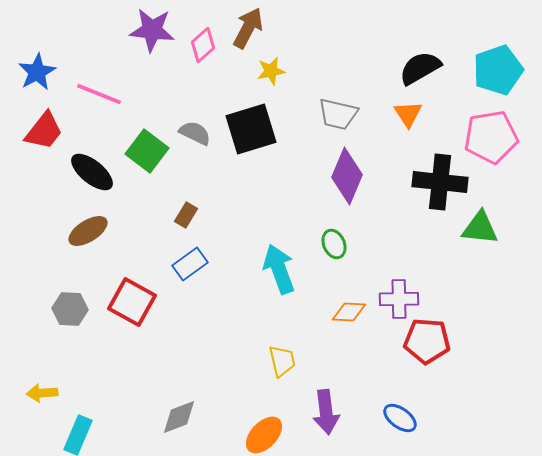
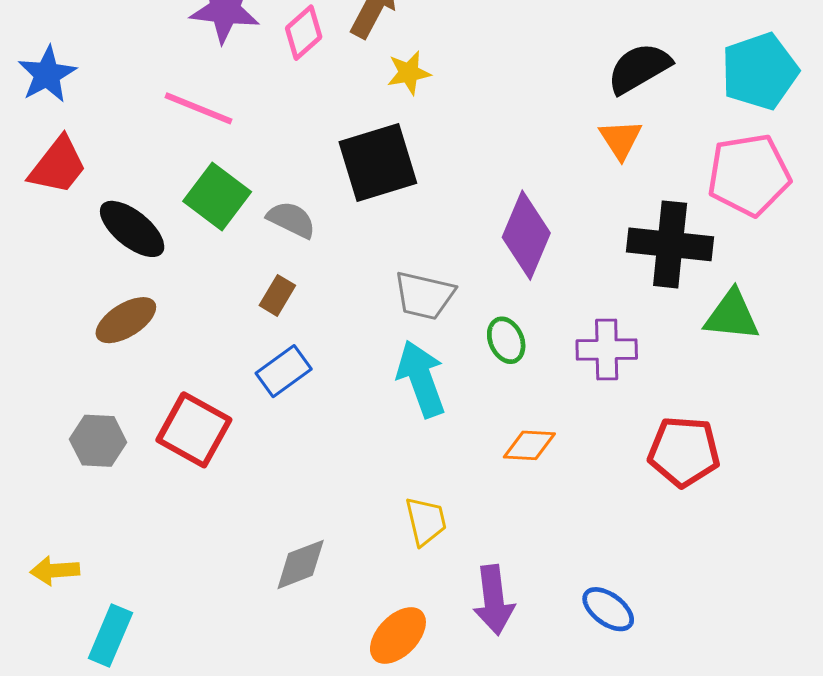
pink line: (99, 94) -> (199, 108), moved
gray trapezoid: (338, 114) -> (424, 295), moved
gray semicircle: (195, 133) -> (291, 220), moved
purple cross: (399, 299) -> (607, 350), moved
red pentagon: (427, 341) -> (684, 452), moved
gray diamond: (179, 417) -> (301, 564), moved

